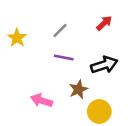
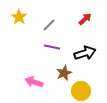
yellow star: (17, 38) -> (19, 17), moved

